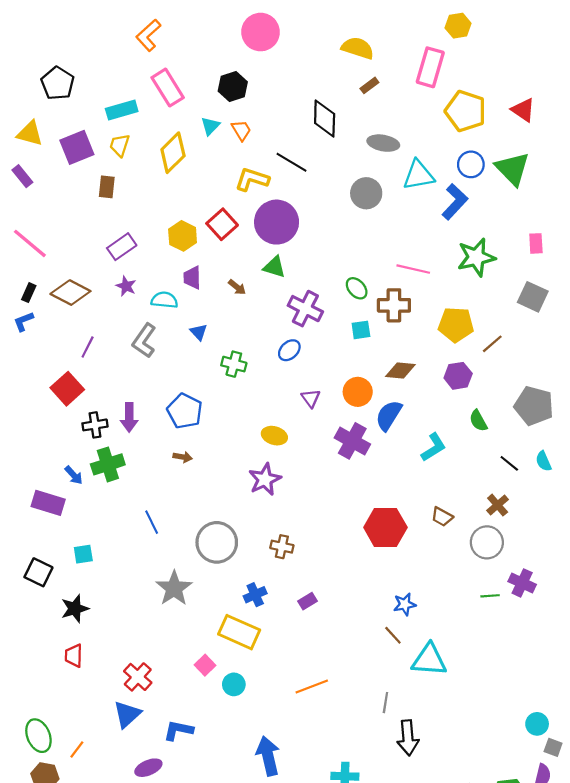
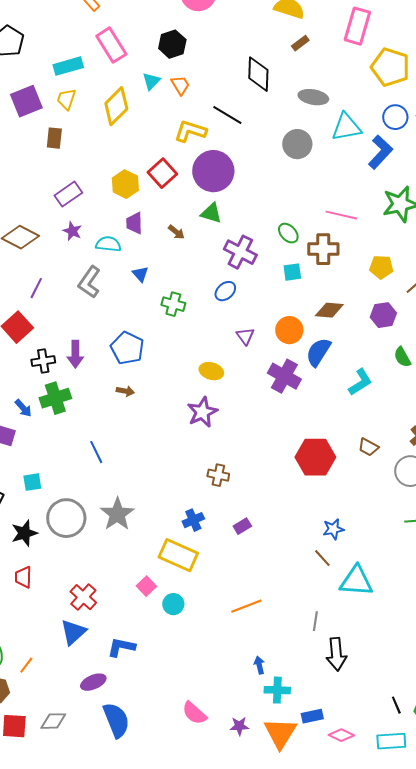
yellow pentagon: (456, 325) -> (381, 267), size x0.7
gray circle: (217, 542) -> (66, 518), moved
blue arrow: (268, 756) -> (259, 665), moved, size x0.5

